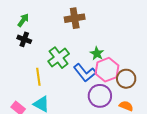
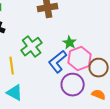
blue L-shape: (85, 73) -> (58, 62), turned 90

